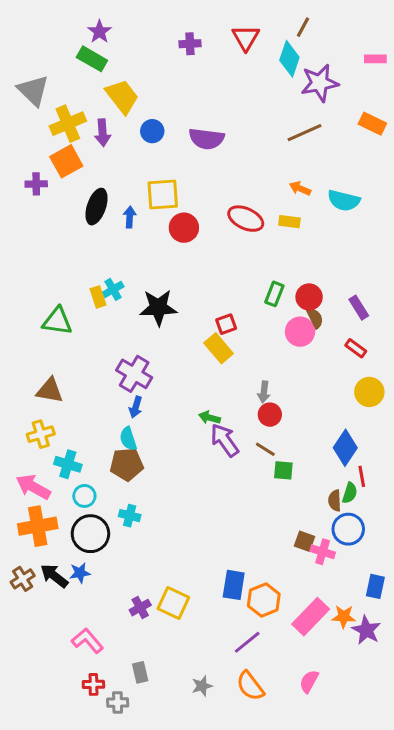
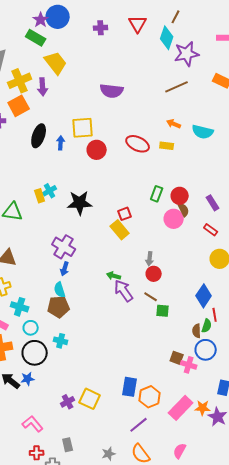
blue circle: (152, 131) -> (58, 17), moved, size x1.5

